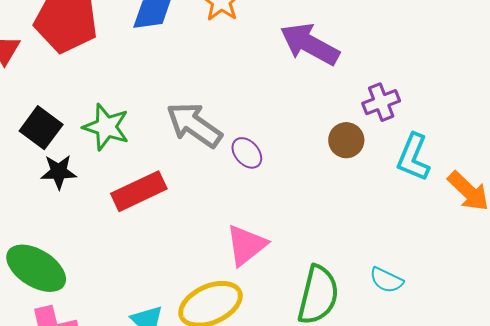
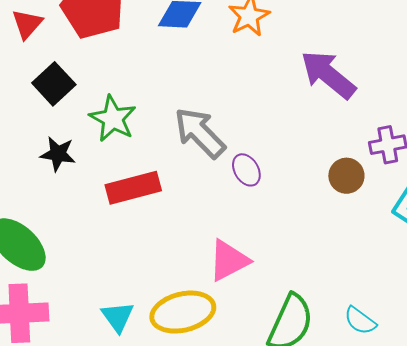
black square: (41, 128) -> (54, 84), moved

